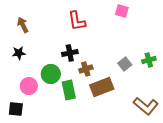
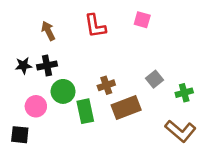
pink square: (122, 11) -> (142, 20), moved
brown arrow: (23, 25) -> (48, 31), moved
black cross: (70, 53) -> (47, 65), moved
green cross: (149, 60) -> (184, 93), moved

